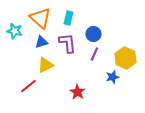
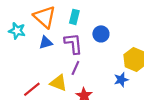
purple line: (94, 54) -> (75, 68), moved
yellow triangle: (45, 65) -> (58, 83), moved, turned 48

